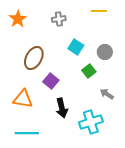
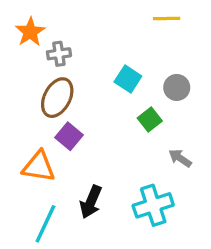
gray cross: (59, 19) -> (59, 54), moved
purple square: (51, 81) -> (69, 136), moved
black arrow: (62, 108) -> (91, 202), moved, turned 36
cyan line: (27, 133) -> (45, 224), turned -65

